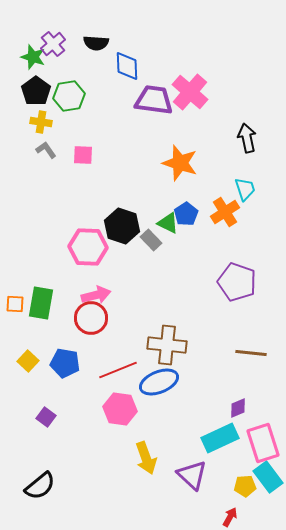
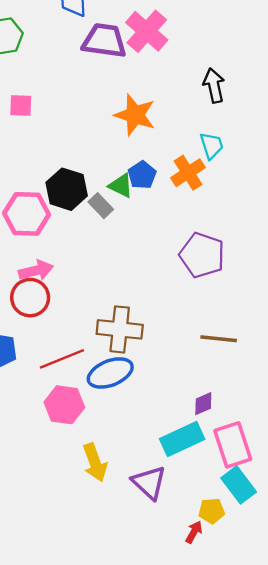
yellow pentagon: (245, 486) -> (212, 511), moved

